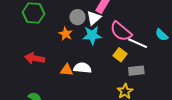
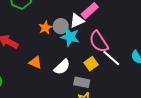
gray circle: (77, 17) -> (61, 26), moved
white semicircle: (82, 68) -> (62, 67), moved, turned 114
gray rectangle: (136, 71) -> (82, 82), moved

